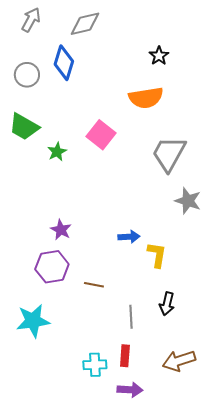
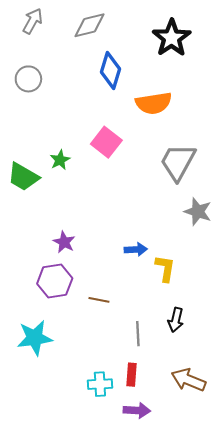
black star: (159, 56) -> (172, 38), moved, size x1.8
blue diamond: (64, 63) -> (110, 71), moved
green trapezoid: (24, 127) -> (23, 177), moved
brown arrow: (179, 361) -> (188, 380), turned 40

